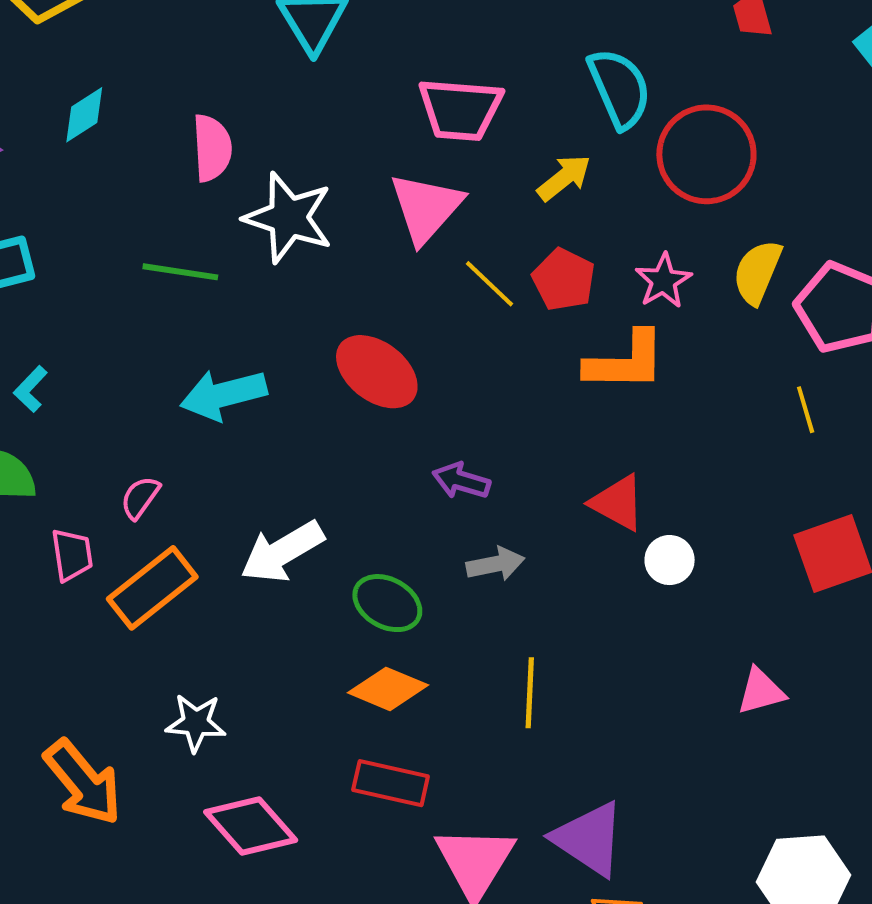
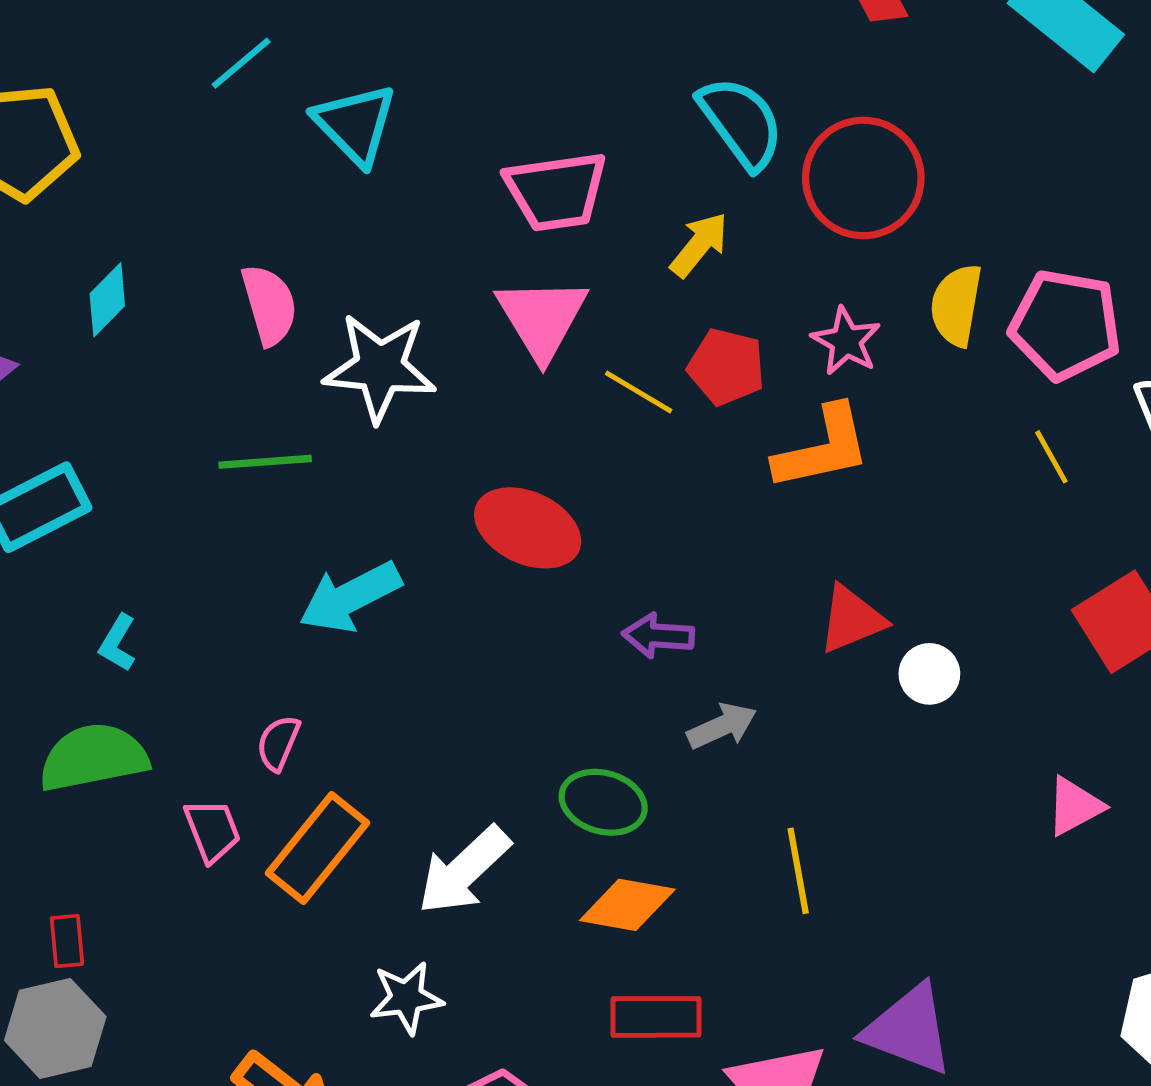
red triangle: (618, 503) -> (852, 619), turned -38
white arrow: (282, 552) -> (464, 870), moved

